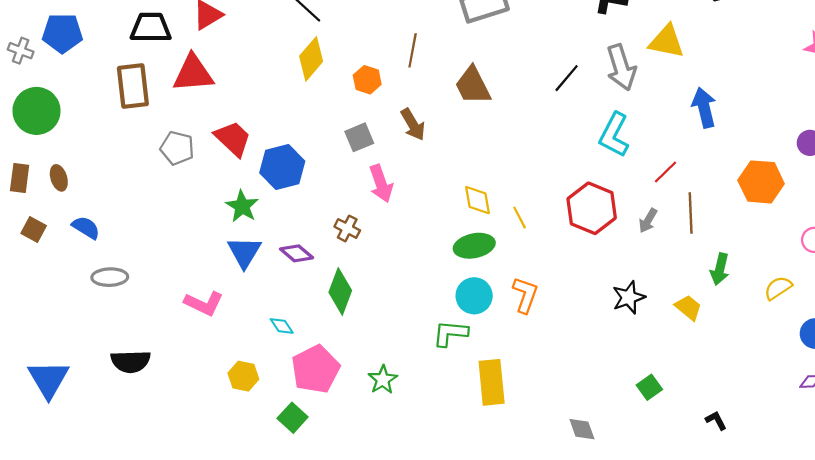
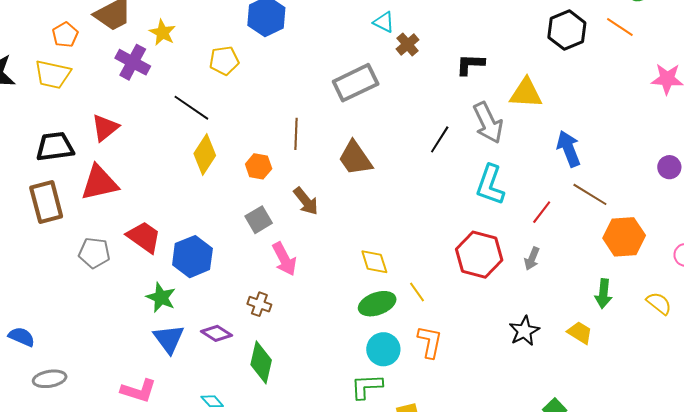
orange hexagon: (761, 182) -> (624, 237), moved
brown line: (691, 213) -> (590, 194), moved, turned -48
yellow line: (520, 217) -> (417, 292), moved
yellow semicircle: (778, 288) -> (659, 303), turned 80

